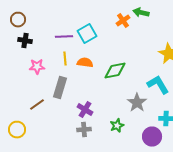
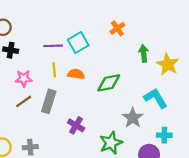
green arrow: (141, 13) -> (144, 53), moved, turned 70
brown line: (37, 105) -> (24, 101), moved
green star: (117, 126) -> (111, 143), size x1.5
gray cross: (84, 130) -> (30, 147), moved

